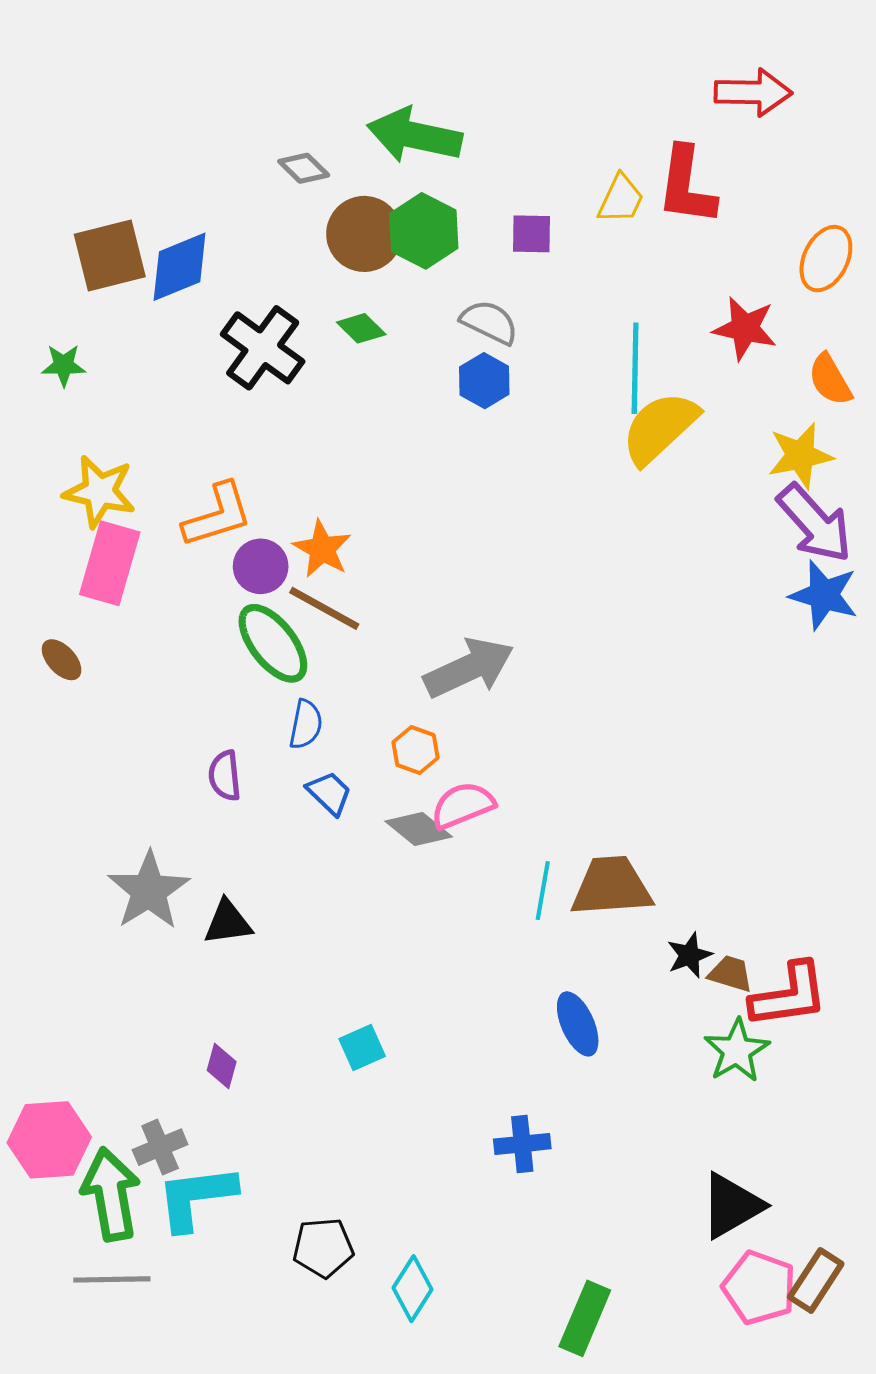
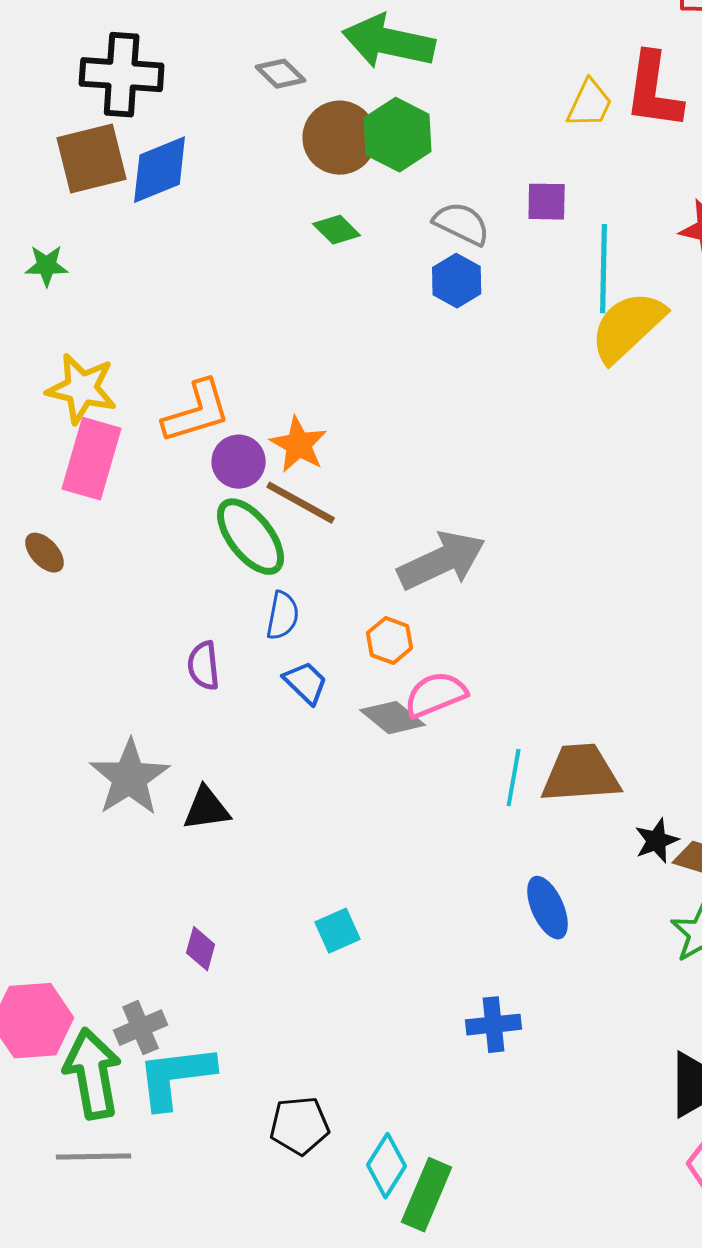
purple square: (531, 234) -> (547, 202), moved
black cross: (263, 348) -> (122, 75), moved, turned -32
green rectangle: (585, 1318) -> (427, 1195), moved

